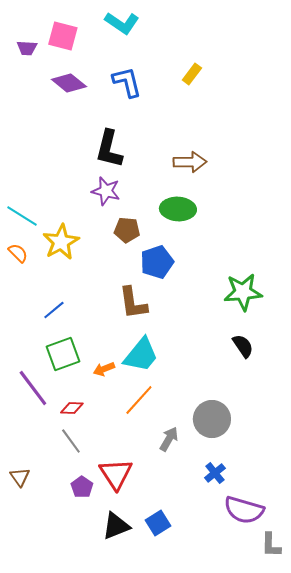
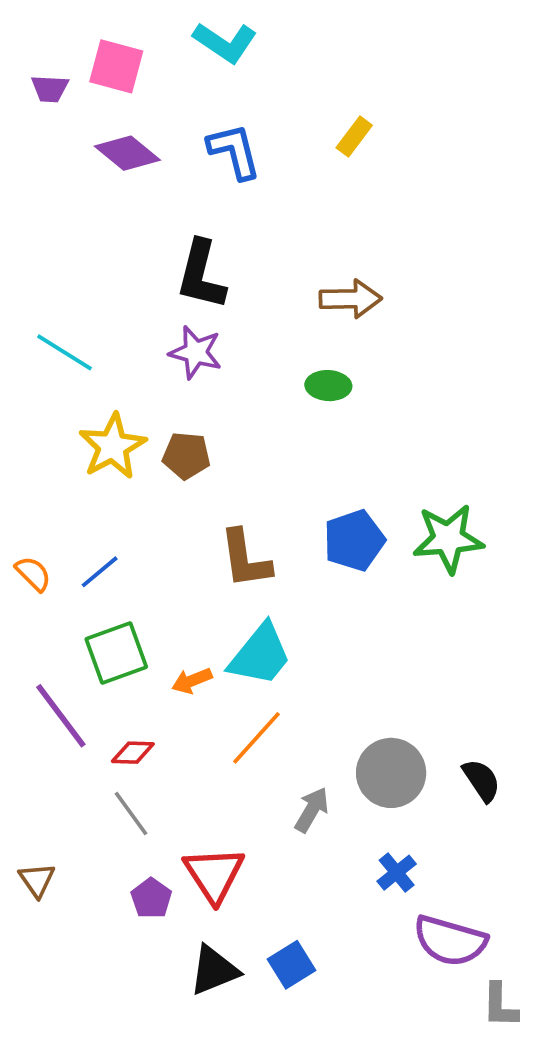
green ellipse: (178, 209) -> (328, 386), size x0.7
cyan line: (22, 216) -> (65, 352), moved
brown pentagon: (127, 230) -> (186, 456), moved
orange semicircle: (18, 253) -> (33, 574), moved
blue pentagon: (157, 262) -> (354, 540), moved
black semicircle: (243, 346) -> (481, 780), moved

